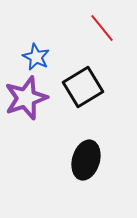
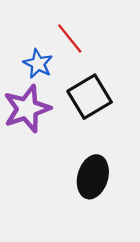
red line: (102, 28) -> (70, 38), moved

